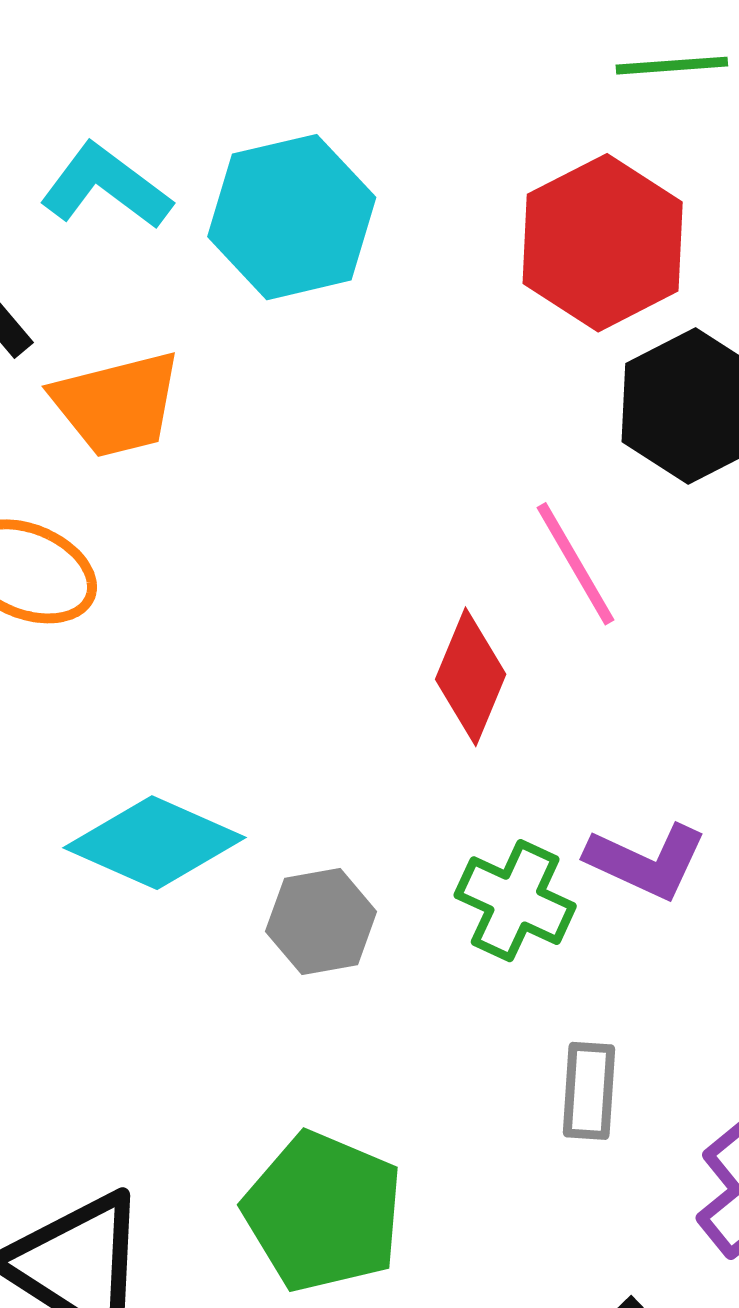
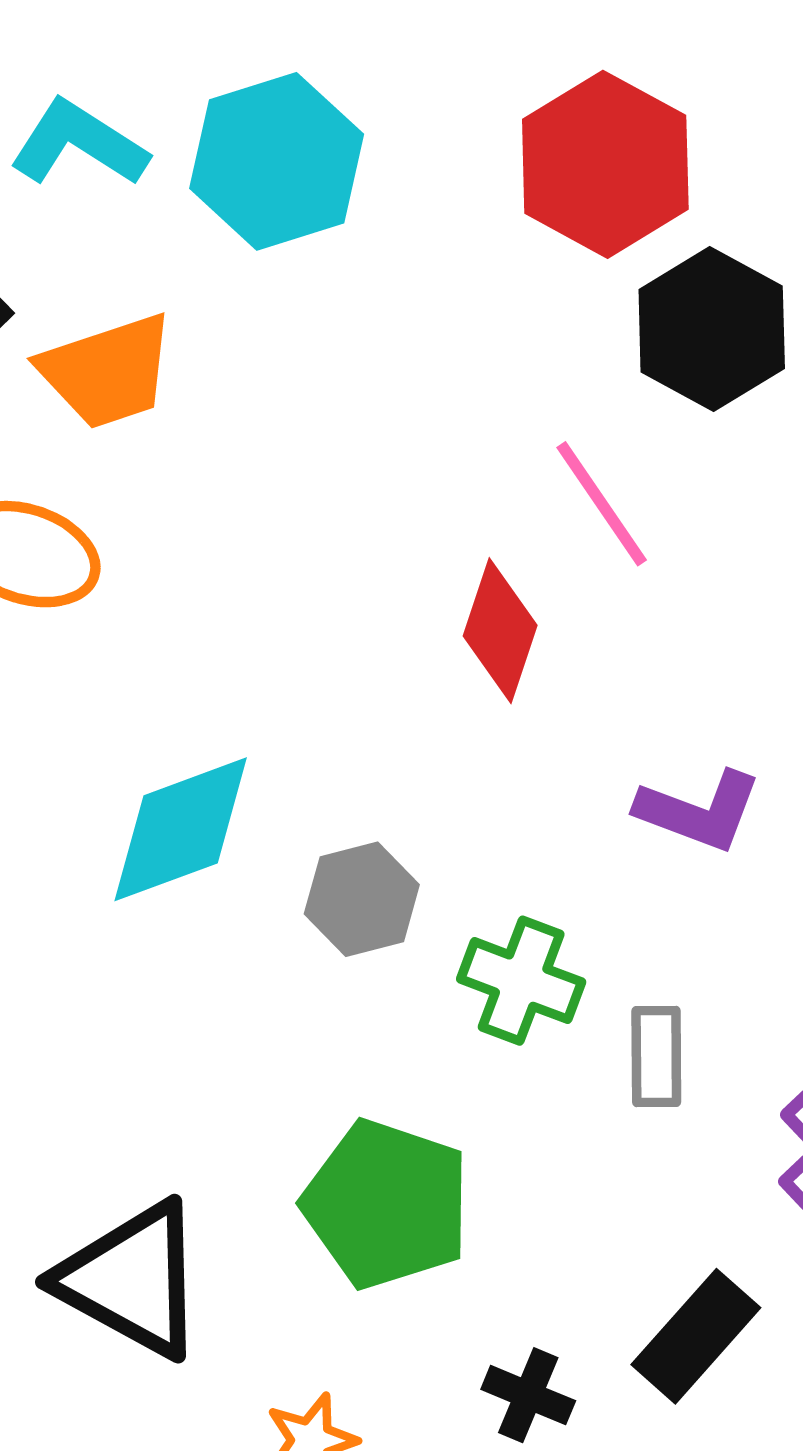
cyan diamond: (154, 843) -> (181, 829), turned -40
green cross: (515, 901) -> (521, 981), moved

